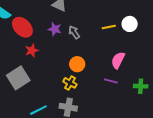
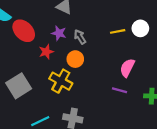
red star: (32, 50) -> (46, 52), moved
orange circle: (77, 64) -> (75, 59), moved
yellow cross: (70, 83) -> (61, 81), moved, size x1.5

